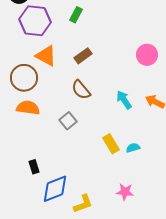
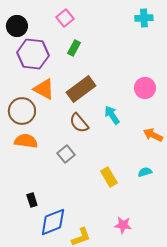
brown rectangle: (83, 56) -> (81, 89), size x1.6
cyan arrow: (124, 100) -> (112, 115), moved
cyan semicircle: (133, 148) -> (145, 172), moved

